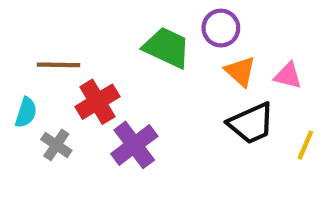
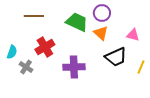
brown line: (58, 65) -> (34, 16), moved
orange triangle: (240, 71) -> (101, 33), moved
purple cross: (134, 145) -> (74, 67), moved, turned 35

